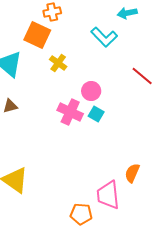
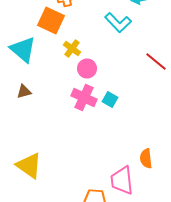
pink circle: (91, 91) -> (87, 68), moved
orange semicircle: (132, 173) -> (146, 158), turned -30

